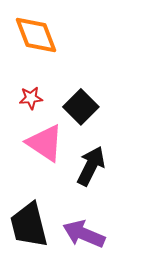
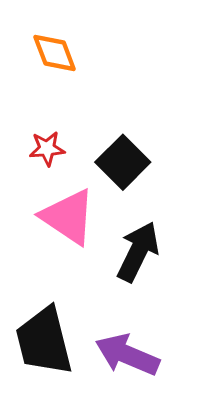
orange diamond: (36, 35) -> (55, 53), size x0.7

